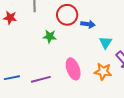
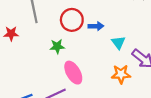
pink ellipse: (73, 69) -> (73, 73), moved

